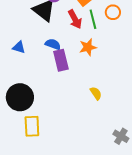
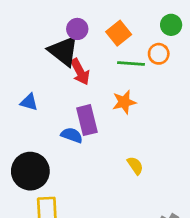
red arrow: (75, 19) -> (80, 72), moved
green line: (93, 19) -> (131, 63), turned -72
blue semicircle: (53, 44) -> (72, 135), moved

